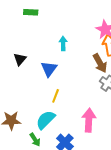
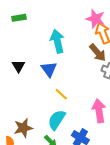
cyan arrow: (63, 43) -> (57, 41), size x1.6
yellow line: (56, 96) -> (61, 94), turned -56

